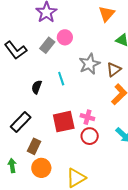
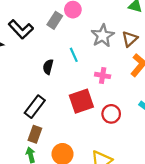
pink cross: (87, 117) -> (103, 75), moved
brown rectangle: (34, 146) -> (35, 134), moved

